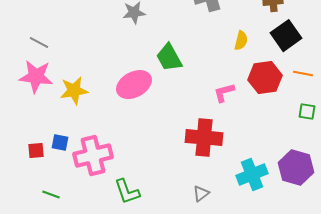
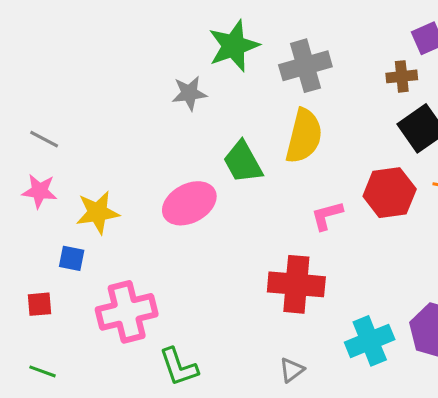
yellow semicircle: (241, 41) -> (304, 136), moved, size x1.8
pink star: (36, 77) -> (39, 191), size x0.7
blue square: (60, 143) -> (72, 258), moved
green line: (51, 195) -> (43, 371), moved

